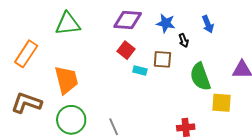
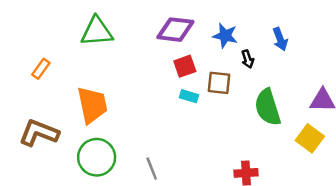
red square: (126, 50) -> (185, 66), moved, turned 30
orange rectangle: (26, 54) -> (41, 69), size x0.6
yellow square: (222, 103) -> (310, 138), moved, turned 30

